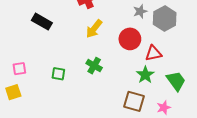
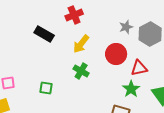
black rectangle: (42, 22) -> (44, 34), moved
green cross: (94, 66) -> (81, 71), moved

